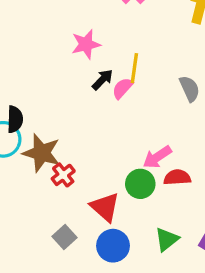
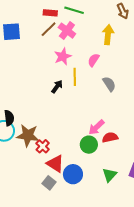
pink star: (86, 44) -> (63, 56), moved
pink semicircle: (122, 88) -> (94, 60), moved
red triangle: (105, 207) -> (55, 164), moved
blue circle: (113, 246) -> (73, 174), moved

